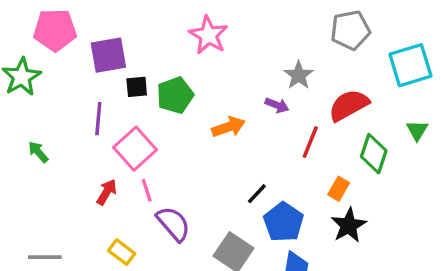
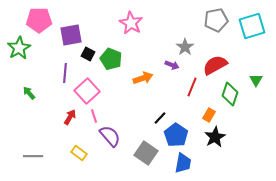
cyan square: (410, 65) -> (252, 26), moved
black square: (137, 87) -> (88, 54), turned 32
green pentagon: (175, 95) -> (111, 59), turned -30

